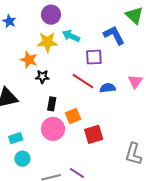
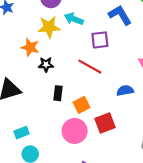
blue semicircle: (108, 88) -> (125, 91), moved
pink circle: (53, 129) -> (75, 131), moved

